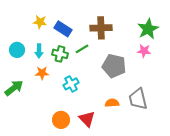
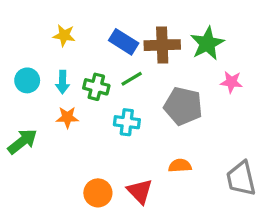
blue rectangle: (63, 29) -> (124, 42), moved
green star: (148, 29) -> (207, 43), moved
cyan cross: (71, 84) -> (127, 122), moved, turned 35
gray trapezoid: (138, 99) -> (241, 178), moved

